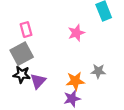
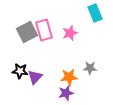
pink rectangle: (26, 30) -> (44, 30), moved, size x1.5
gray square: (22, 54) -> (27, 32), moved

